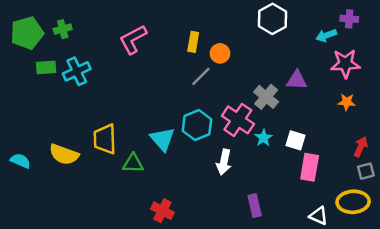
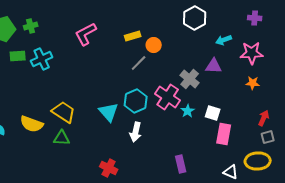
cyan arrow: (326, 35) -> (224, 40), moved
yellow rectangle: (193, 42) -> (133, 36), turned 63
yellow trapezoid: (105, 139) -> (64, 112), turned 125
white arrow: (224, 162) -> (136, 132), moved
green triangle: (133, 163) -> (62, 138), moved

